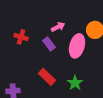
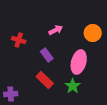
purple rectangle: (49, 44) -> (47, 55), moved
pink ellipse: (77, 46) -> (79, 62), moved

